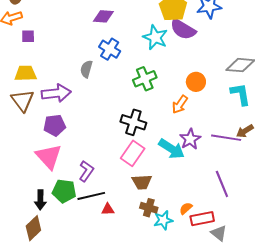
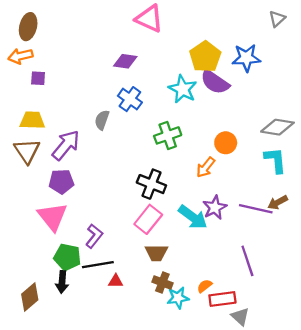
purple arrow: (56, 93) -> (66, 145), turned -48
black arrow: (40, 200) -> (62, 282), moved

